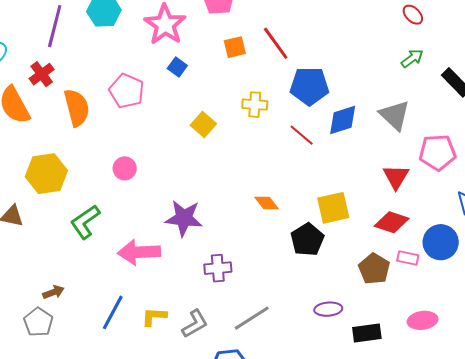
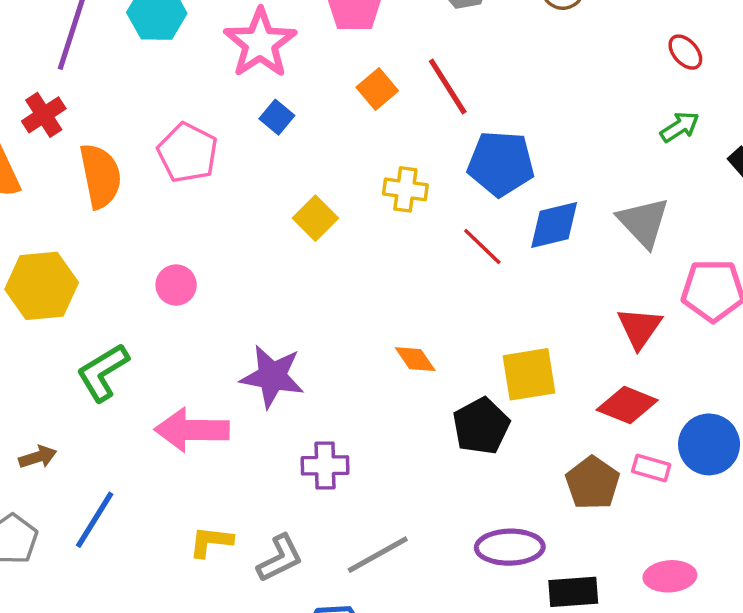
orange square: (235, 47) -> (377, 89), turned -30
brown arrow: (54, 292) -> (38, 457), moved
purple ellipse: (328, 309) -> (510, 547), size x1.4
blue line: (113, 312) -> (95, 520), moved

